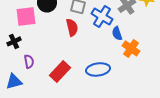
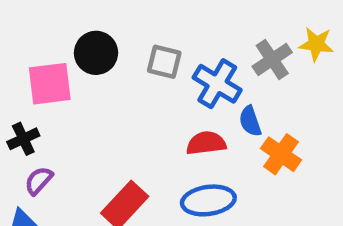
red semicircle: (72, 27) -> (206, 143), moved, turned -84
purple semicircle: (29, 61) -> (39, 181), moved, turned -128

